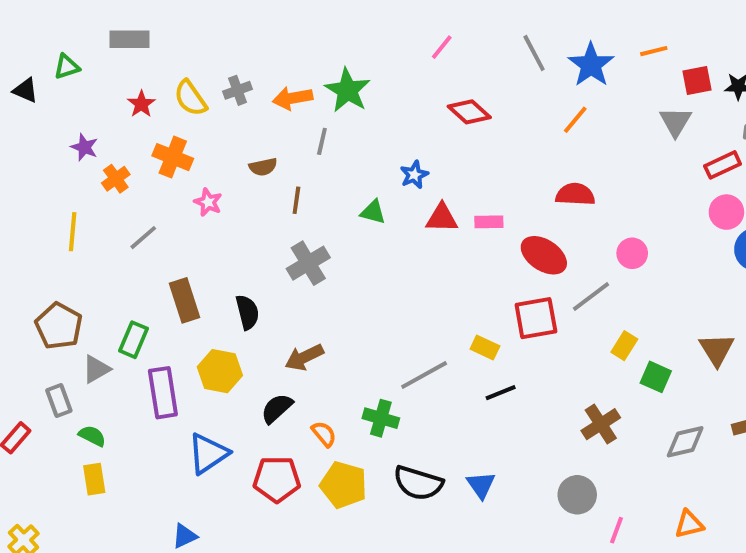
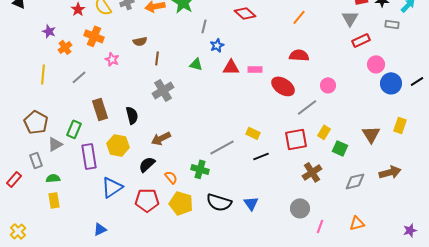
gray line: (322, 141) -> (204, 26), moved
red rectangle: (723, 165) -> (361, 40), moved
red square: (536, 318) -> (296, 139), moved
green semicircle: (92, 436) -> (53, 178), turned -32

